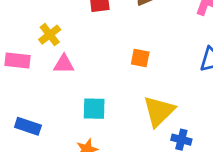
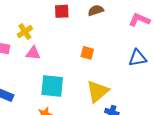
cyan square: (94, 109) -> (52, 86), size x1.4

